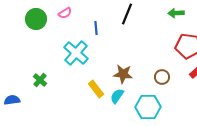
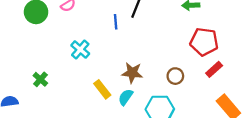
blue line: (96, 28) -> (116, 22), moved
cyan cross: (76, 53) -> (80, 50), size x0.7

